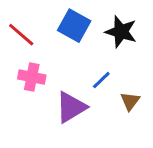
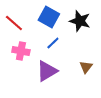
blue line: (101, 80) -> (53, 43), moved

